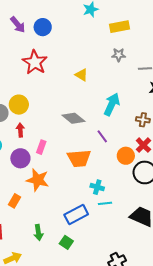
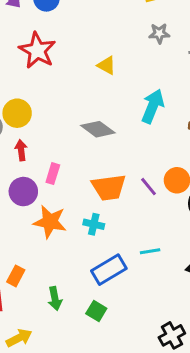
purple line: (102, 136) -> (149, 187), moved
cyan cross: (97, 187) -> (94, 224), moved
orange rectangle: (15, 201) -> (16, 276), moved

